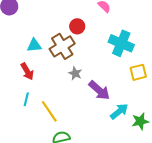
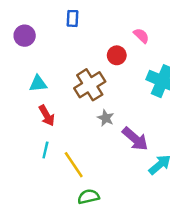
red circle: (77, 26) -> (117, 55), moved
cyan triangle: (34, 45) -> (38, 84), moved

